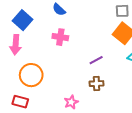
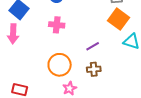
orange circle: (31, 75) -> (60, 65), moved

